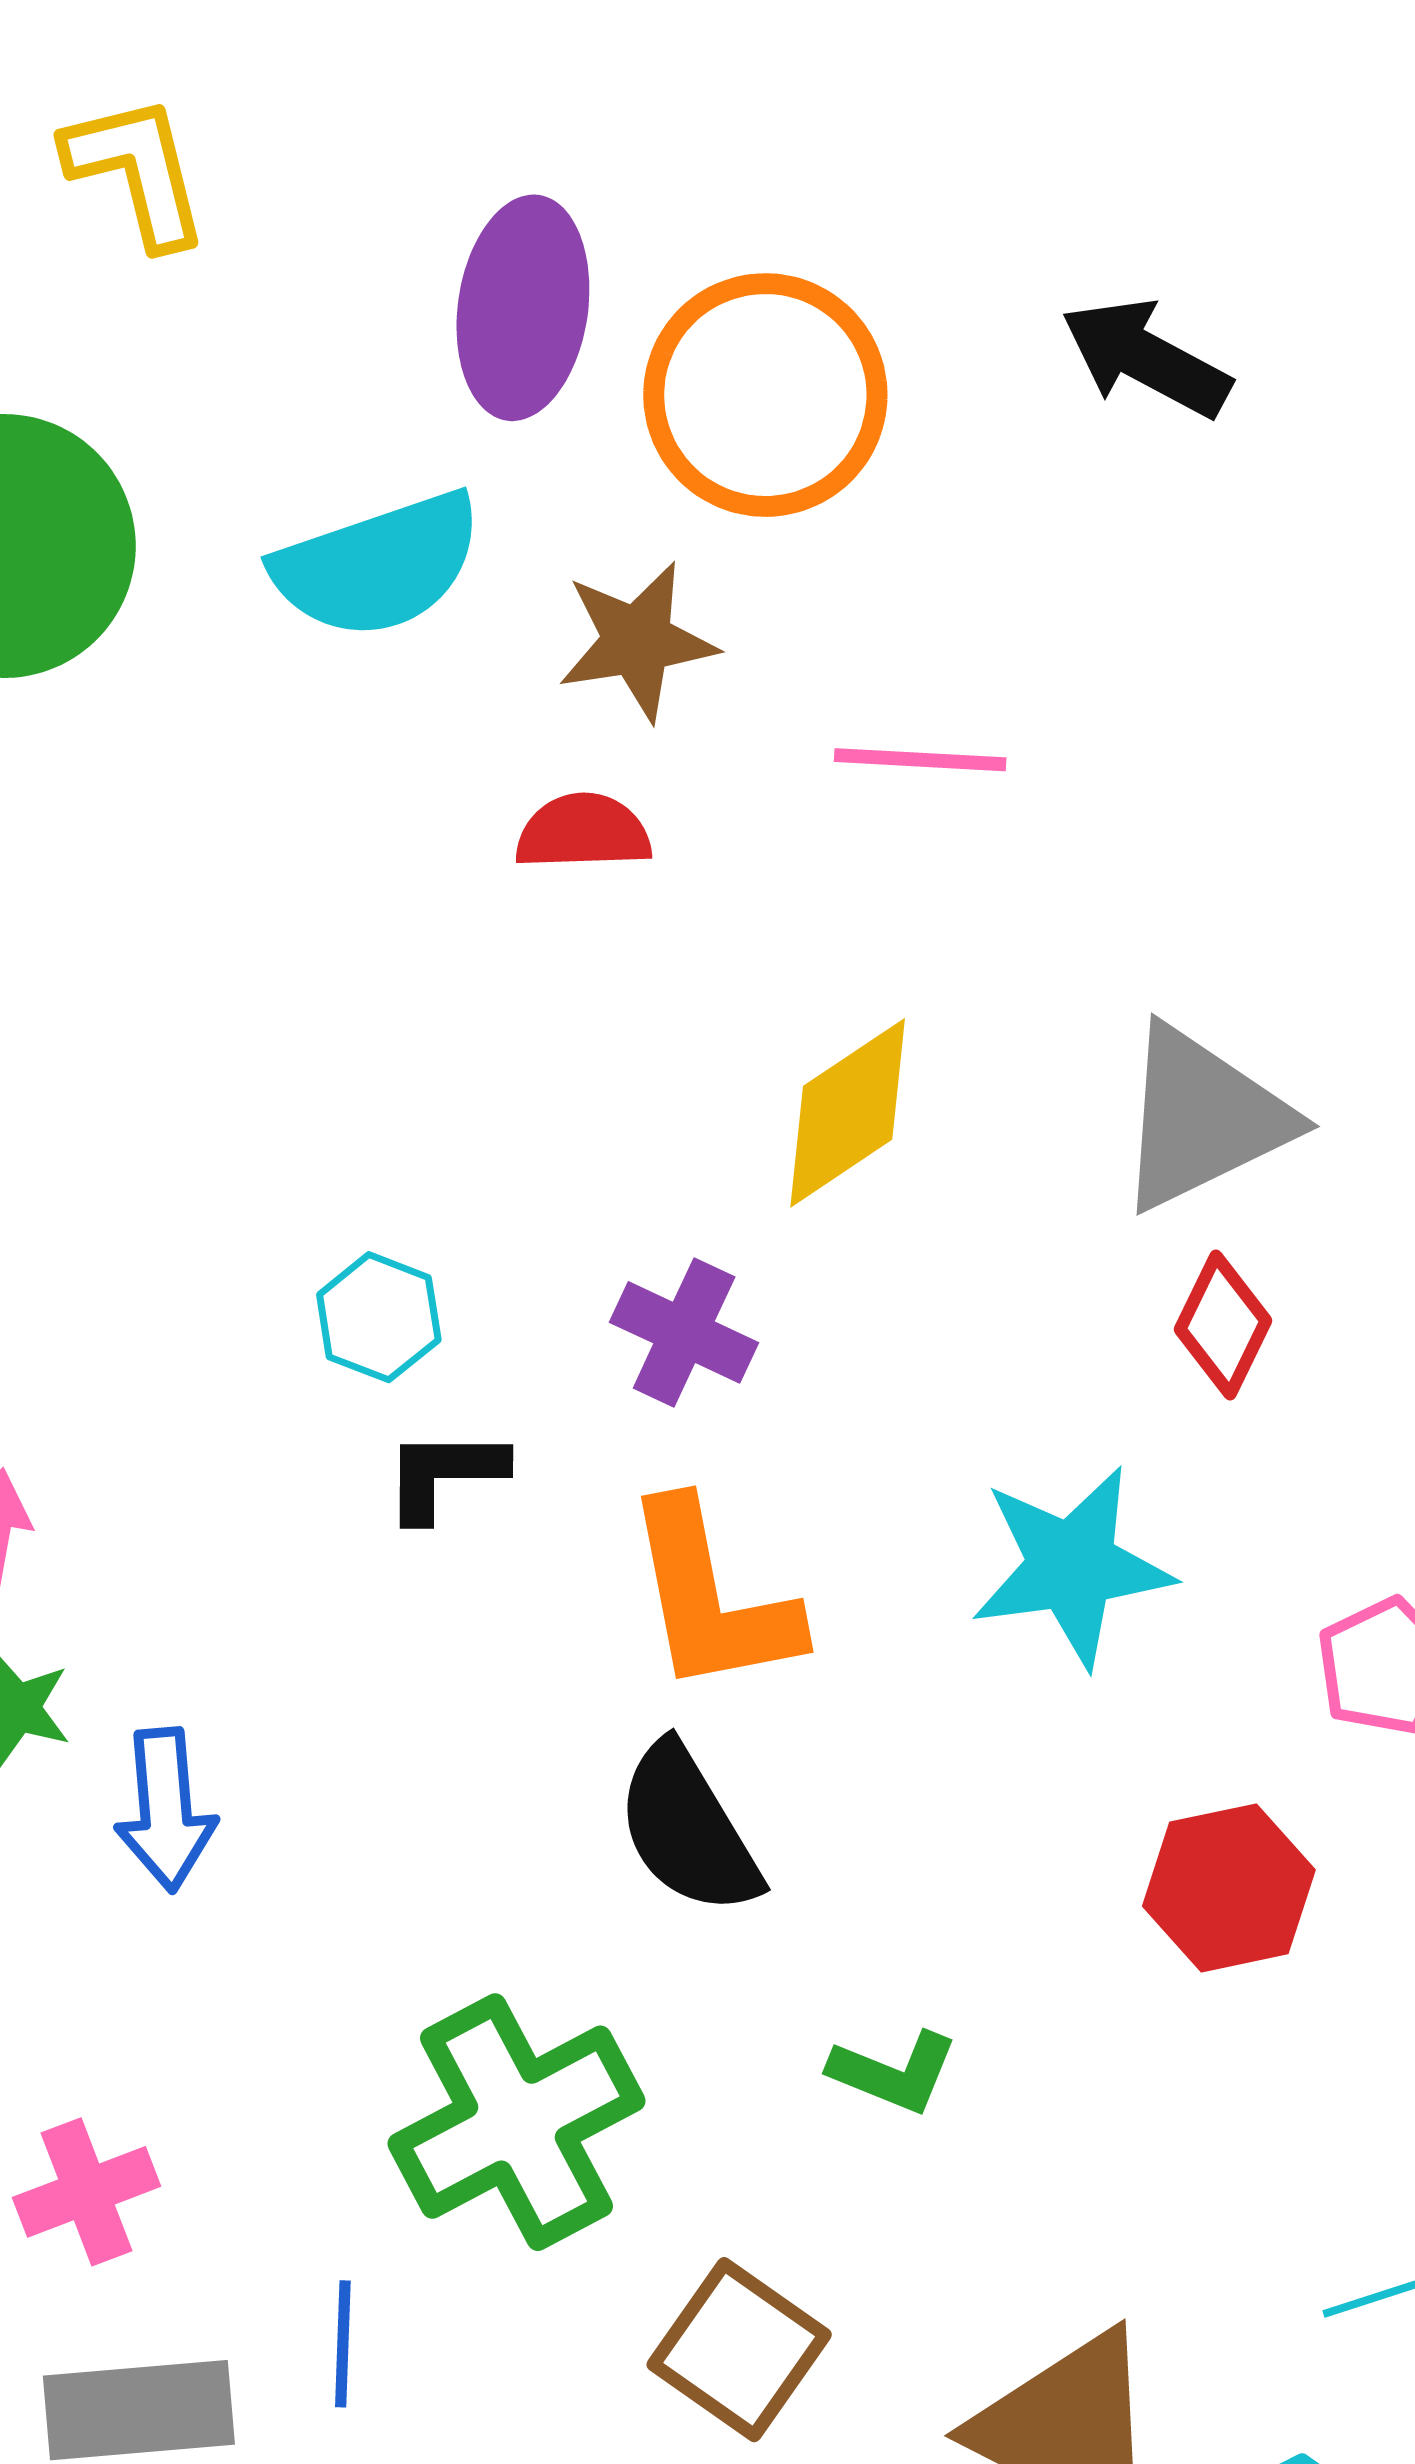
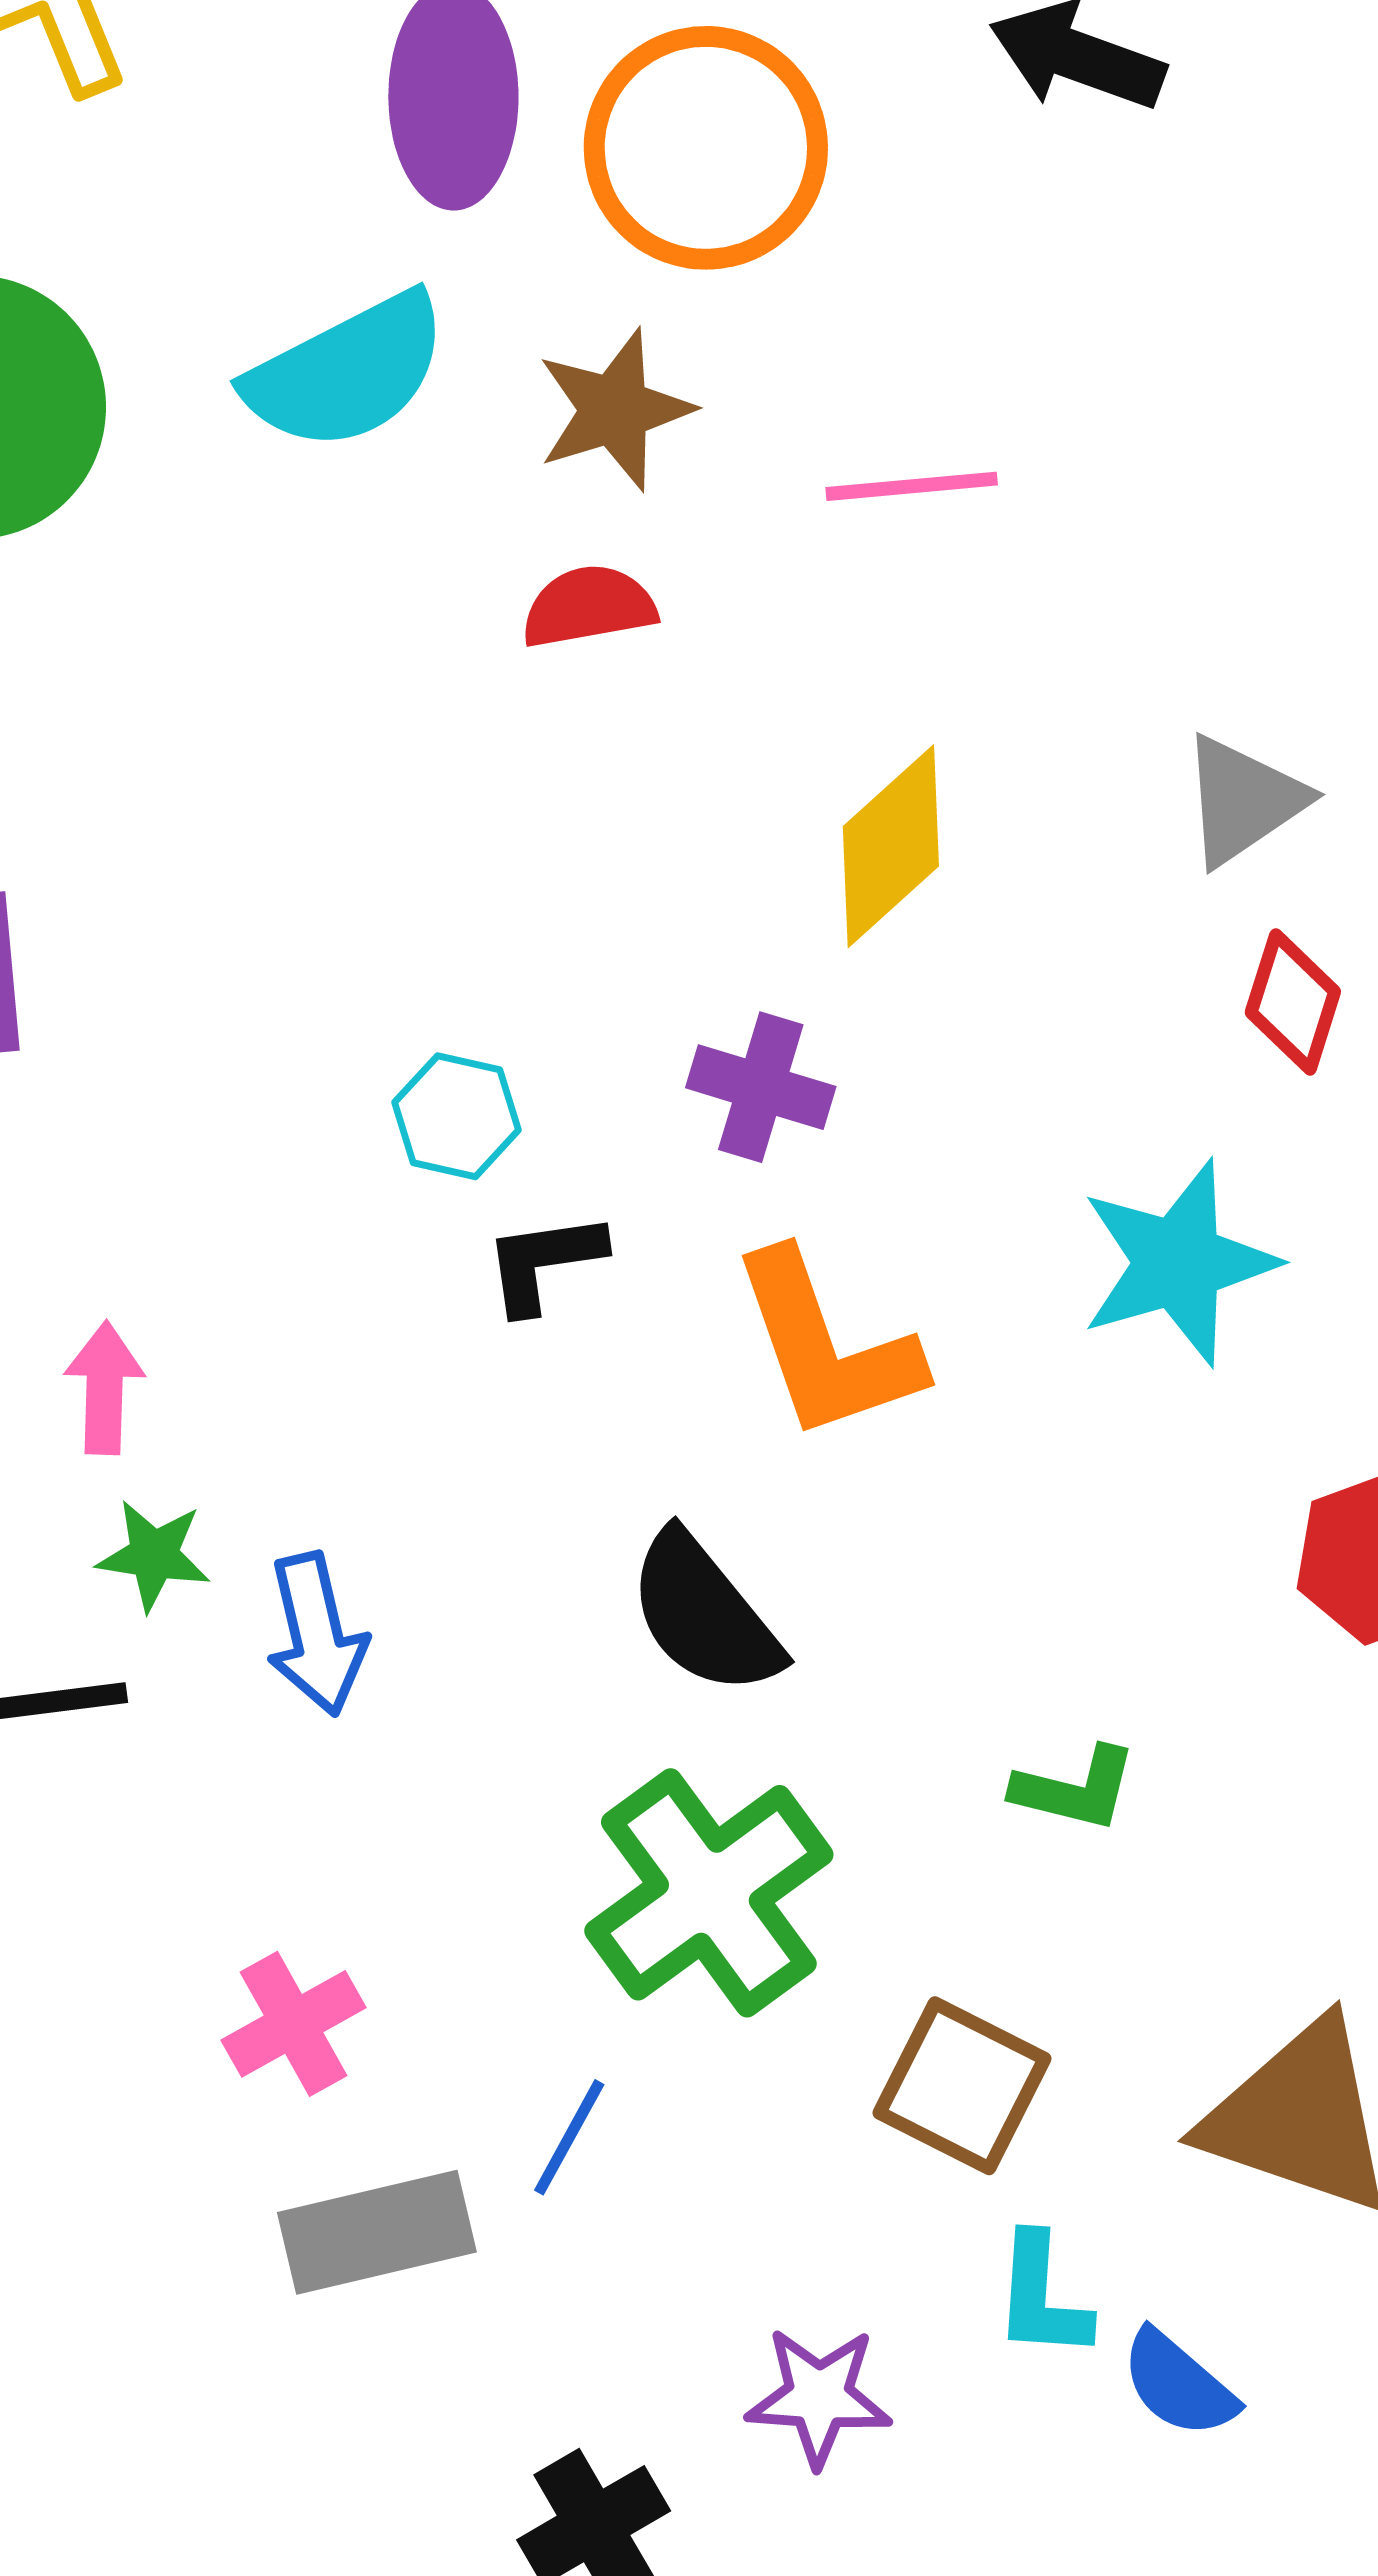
gray triangle: (1203, 1118) -> (1243, 800), size x0.7
black semicircle: (688, 1829) -> (704, 1614), moved
blue line: (343, 2344) -> (569, 2137), turned 35

